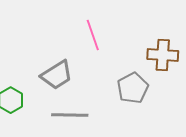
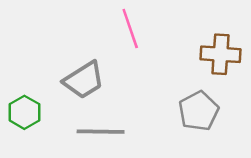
gray pentagon: (133, 88) -> (199, 111), moved

